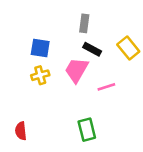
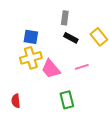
pink trapezoid: (76, 70) -> (51, 69), moved, turned -70
yellow cross: (40, 75) -> (31, 58), size x1.5

